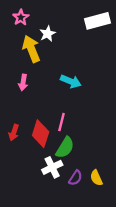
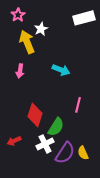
pink line: (61, 122) -> (78, 105), moved
red arrow: (14, 132) -> (14, 141), moved, turned 48
purple semicircle: (75, 178) -> (65, 153), size x1.6

